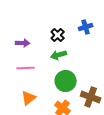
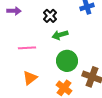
black cross: (58, 35) -> (50, 16), moved
purple arrow: (23, 43) -> (14, 11), moved

